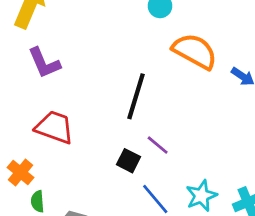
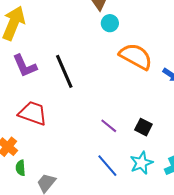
black line: (136, 96) -> (64, 71), moved, turned -40
black square: (128, 161) -> (143, 127), moved

